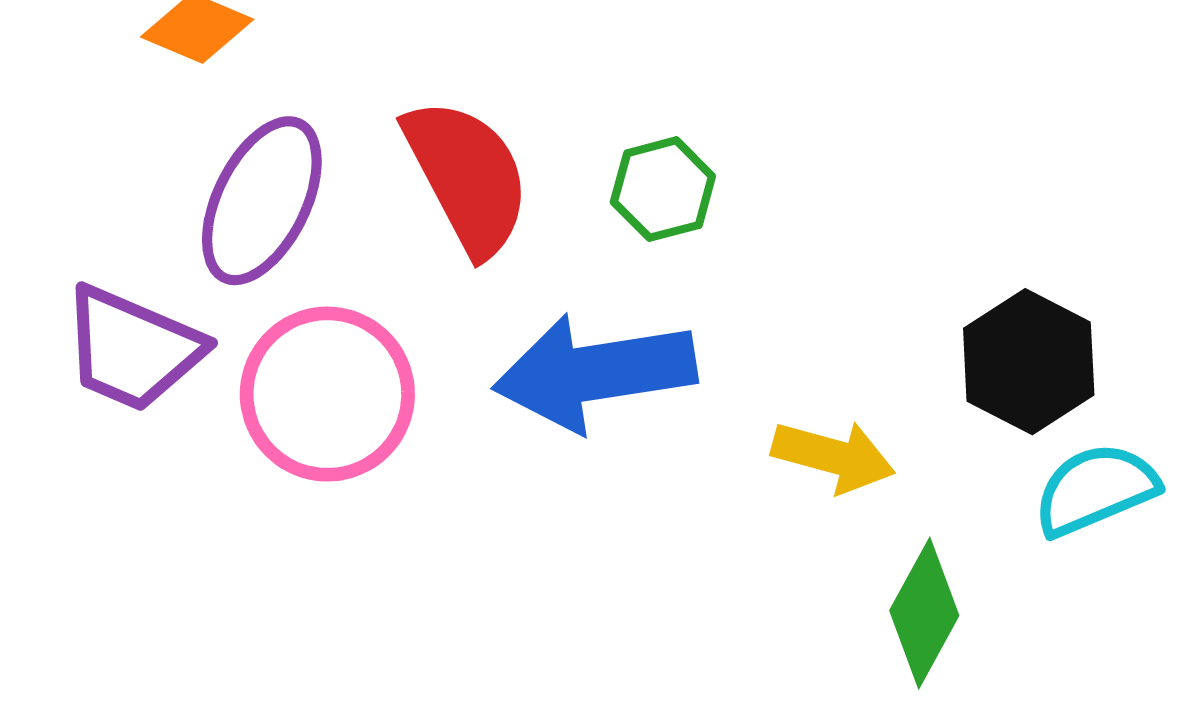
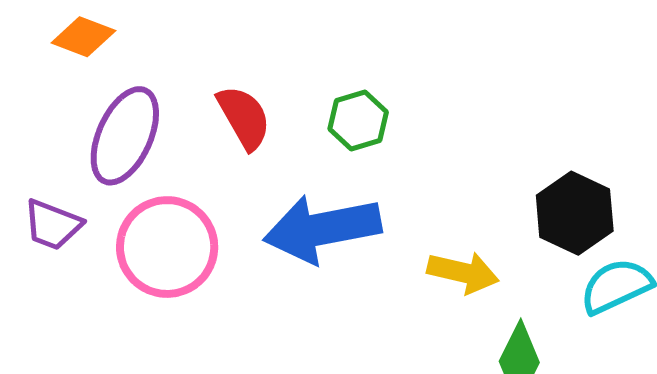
red semicircle: (467, 176) -> (244, 117), size x0.7
purple trapezoid: (132, 349) -> (53, 225), size x0.7

